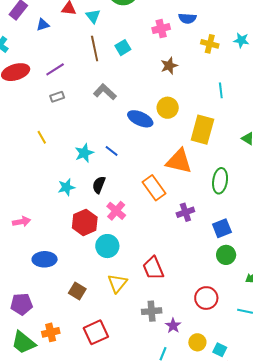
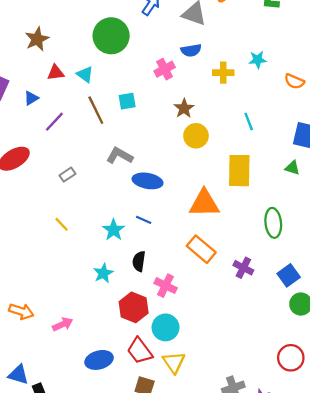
cyan square: (123, 48) -> (127, 101), turned 35
purple line: (55, 69) -> (54, 122), moved
yellow circle: (168, 108) -> (196, 136), moved
blue ellipse: (140, 119) -> (148, 181), moved
orange triangle: (179, 161) -> (204, 203), moved
purple cross: (185, 212) -> (243, 268), turned -30
red trapezoid: (153, 268) -> (140, 351), moved
yellow triangle: (117, 283) -> (174, 362), moved

